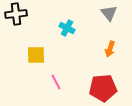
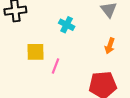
pink line: (56, 82) -> (56, 66), moved, turned 49

